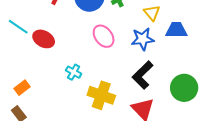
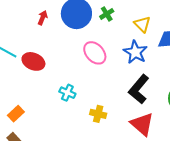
blue star: (143, 39) -> (135, 52), turned -30
yellow cross: (101, 95) -> (98, 114), size x0.6

